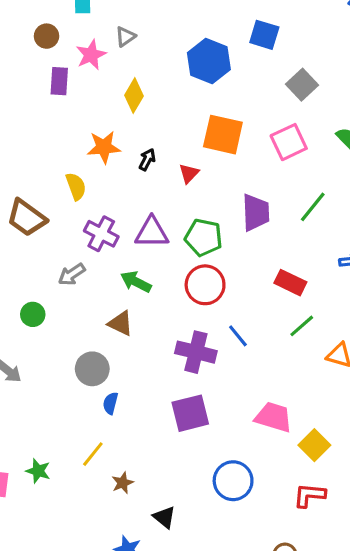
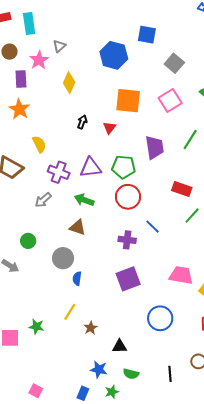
orange star: (104, 147) -> (19, 109), moved, turned -30
green circle: (33, 314) -> (28, 241), moved
purple cross: (196, 352) -> (127, 240), size x0.7
black triangle: (164, 517) -> (120, 346), turned -35

